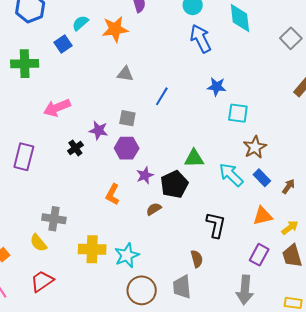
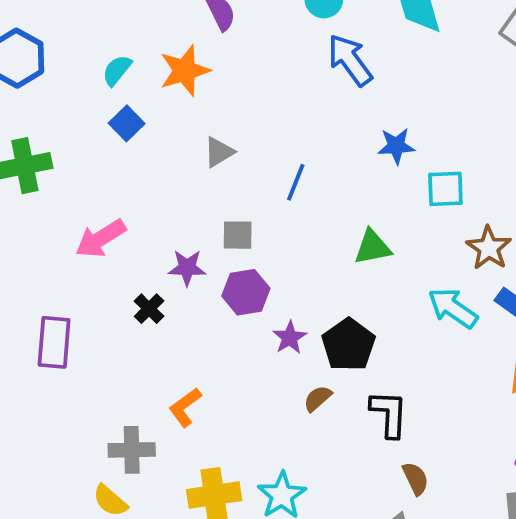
blue square: (63, 44) -> (127, 123), moved
gray triangle: (125, 74) -> (219, 152), turned -30
green triangle: (194, 158) -> (373, 247), moved
orange L-shape: (113, 194) -> (185, 407), moved, turned 35
black L-shape: (216, 225) -> (389, 414), moved

